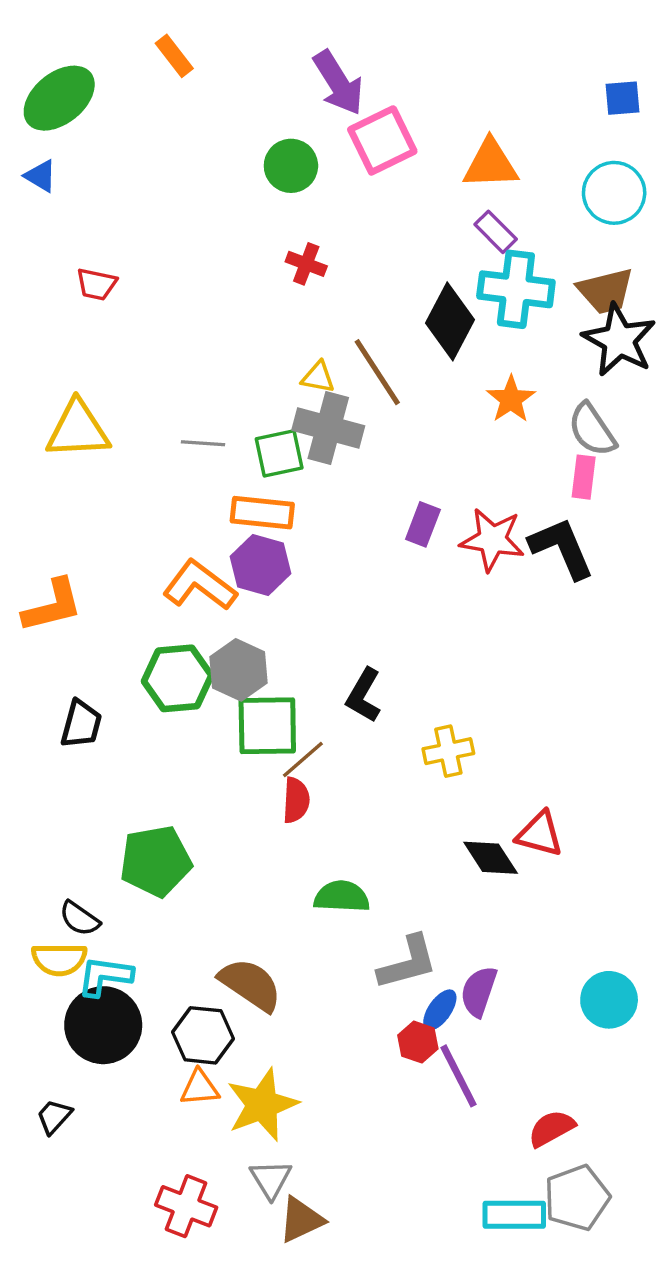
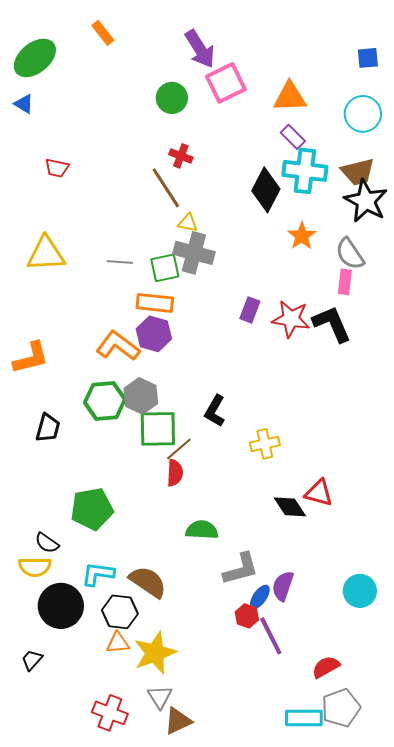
brown line: (377, 372) -> (166, 188), moved
cyan L-shape: (105, 976) -> (98, 574), moved

